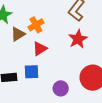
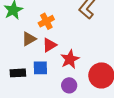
brown triangle: (18, 34) -> (29, 39), moved
red star: (78, 39) -> (70, 59), moved

